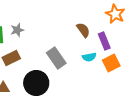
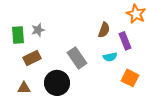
brown semicircle: (83, 30) -> (104, 30), turned 56
orange square: (111, 63) -> (130, 78), moved, turned -36

